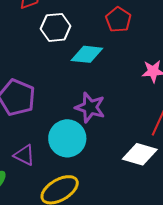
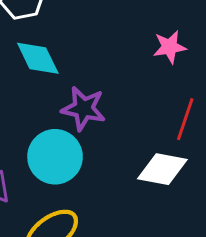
cyan diamond: (87, 54) -> (38, 58), moved, turned 64

